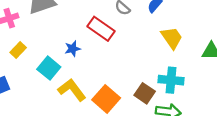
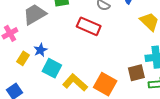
blue star: (72, 49) -> (40, 50), moved
brown square: (145, 93) -> (136, 73), turned -36

